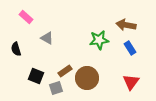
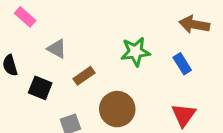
brown arrow: (126, 25) -> (194, 24), moved
brown rectangle: (65, 71) -> (84, 76), moved
black square: (36, 76) -> (40, 88), moved

